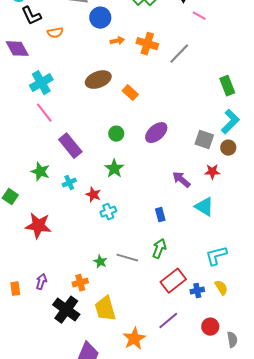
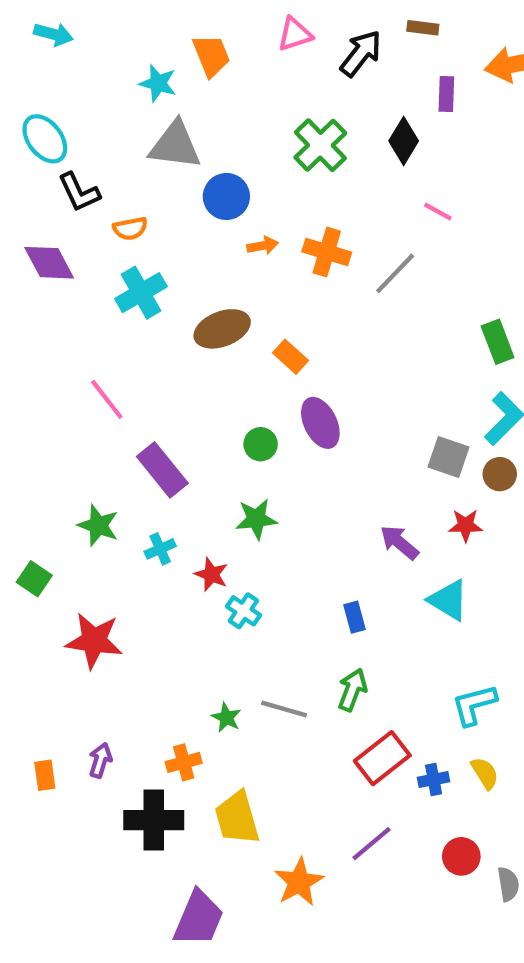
pink line: (199, 16) -> (438, 211), moved
cyan cross: (41, 83) -> (141, 293), moved
purple ellipse: (156, 133) -> (320, 423), moved, turned -75
green star: (114, 169) -> (256, 519), turned 30
cyan cross: (108, 212) -> (243, 611), turned -35
black cross: (66, 310) -> (154, 820), turned -36

